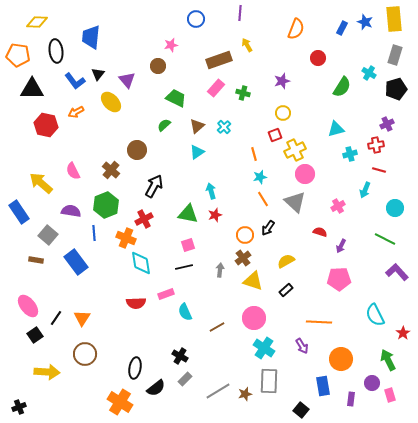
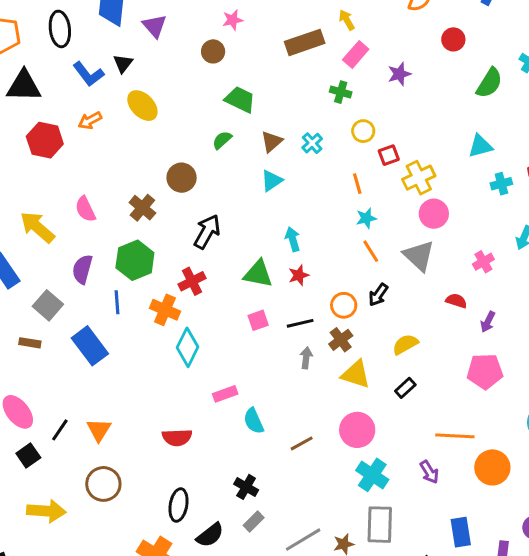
purple triangle: (127, 80) -> (154, 26), moved
pink rectangle: (216, 88) -> (356, 54), moved
yellow circle: (283, 113) -> (363, 131), moved
purple semicircle: (71, 211) -> (82, 269), turned -84
cyan diamond: (141, 263) -> (188, 347), turned 35
black line: (184, 267) -> (300, 323), moved
red semicircle: (136, 303) -> (177, 437), moved
orange circle: (341, 359) -> (492, 467), moved

